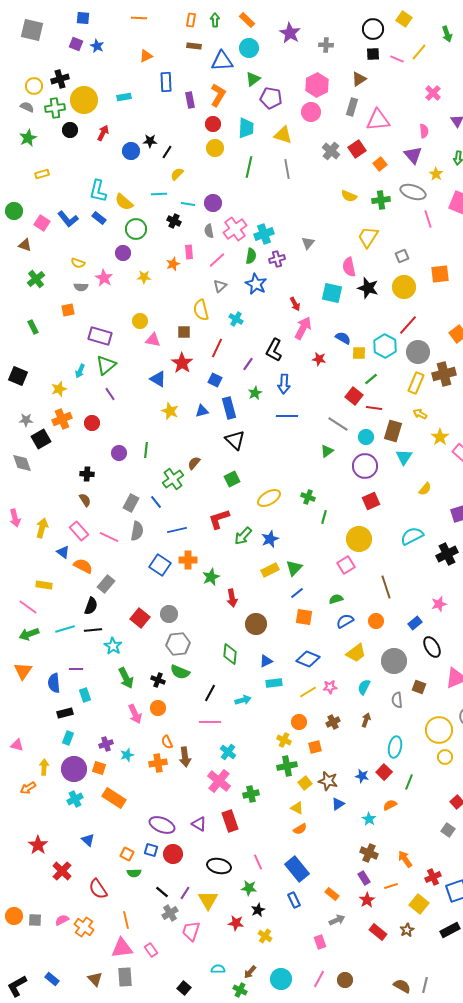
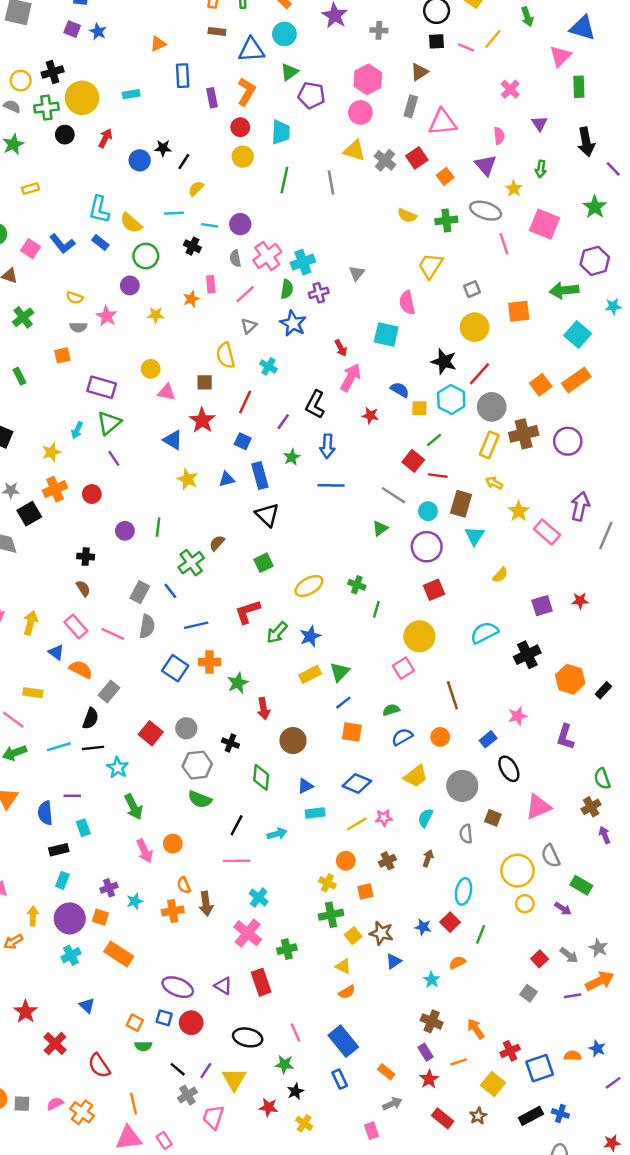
yellow triangle: (283, 135) -> (354, 151), moved
black star: (368, 288) -> (444, 362), moved
black cross: (158, 680) -> (230, 743), moved

